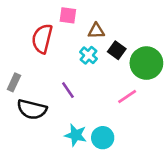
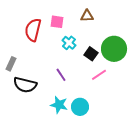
pink square: (68, 15) -> (57, 22), moved
brown triangle: (96, 31) -> (87, 16), moved
black square: (117, 50) -> (91, 54), moved
purple line: (68, 90) -> (61, 75), moved

